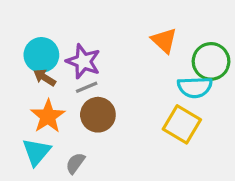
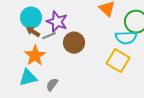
gray line: (87, 87) -> (49, 36), moved
brown circle: (98, 115) -> (74, 43), moved
cyan triangle: (37, 152) -> (28, 78), turned 36

